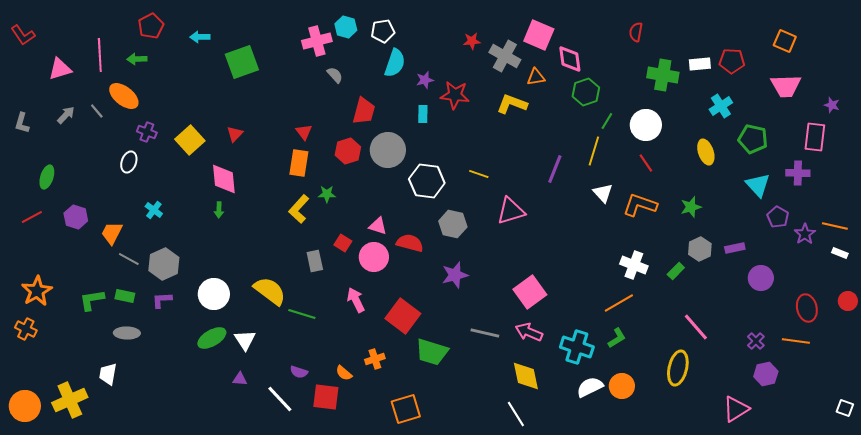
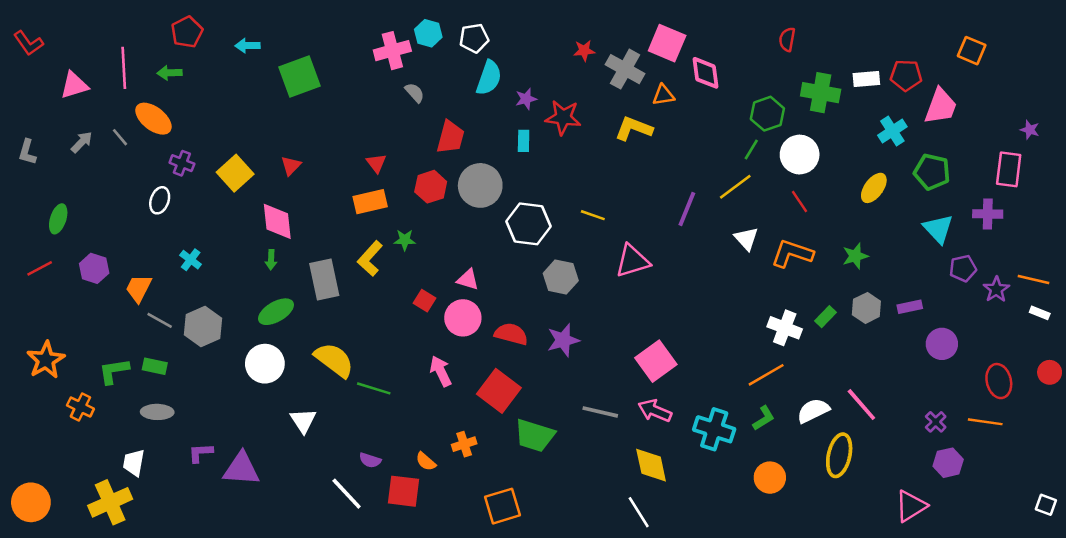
pink trapezoid: (786, 86) -> (941, 106), moved, turned -68
green hexagon: (586, 92) -> (767, 114), moved
yellow line: (594, 151) -> (735, 187), turned 36
yellow ellipse: (706, 152) -> (874, 188), turned 55
orange rectangle: (299, 163) -> (370, 202), turned 68
purple pentagon: (778, 217) -> (963, 268), turned 30
red semicircle: (410, 243) -> (511, 334), moved
gray rectangle: (315, 261) -> (324, 280), moved, size x1.5
green rectangle: (676, 271) -> (826, 317), moved
purple L-shape: (162, 300) -> (201, 453), moved
orange cross: (26, 329) -> (80, 407), moved
green ellipse: (212, 338) -> (276, 312), moved
purple triangle: (240, 379) -> (241, 469), moved, size x2.0
white semicircle: (590, 387) -> (813, 411), moved
yellow cross: (70, 400) -> (110, 502), moved

